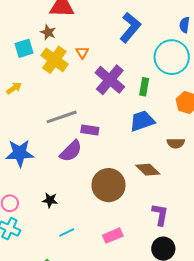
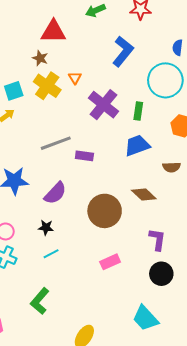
cyan square: (24, 48) -> (14, 91), moved
purple semicircle: (71, 151) -> (55, 193), moved
cyan line: (67, 233) -> (51, 254), moved

